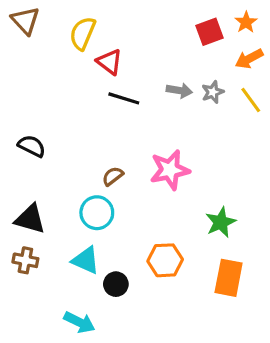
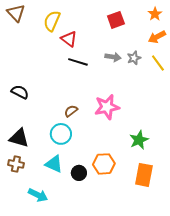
red square: (210, 32) -> (116, 20), moved
black circle: (116, 284) -> (79, 173), moved
cyan arrow: (79, 322) -> (38, 195), moved

